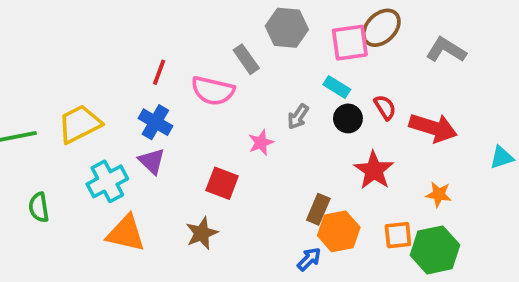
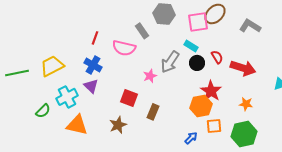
gray arrow: (298, 117) -> (170, 62), size x1.6
green semicircle: (39, 207) -> (43, 111), moved, turned -126
brown rectangle: (318, 209) -> (153, 112), moved
orange hexagon: (339, 231) -> (201, 106), moved
orange square: (398, 235) -> (214, 126), moved
blue arrow: (309, 259) -> (191, 138), moved

